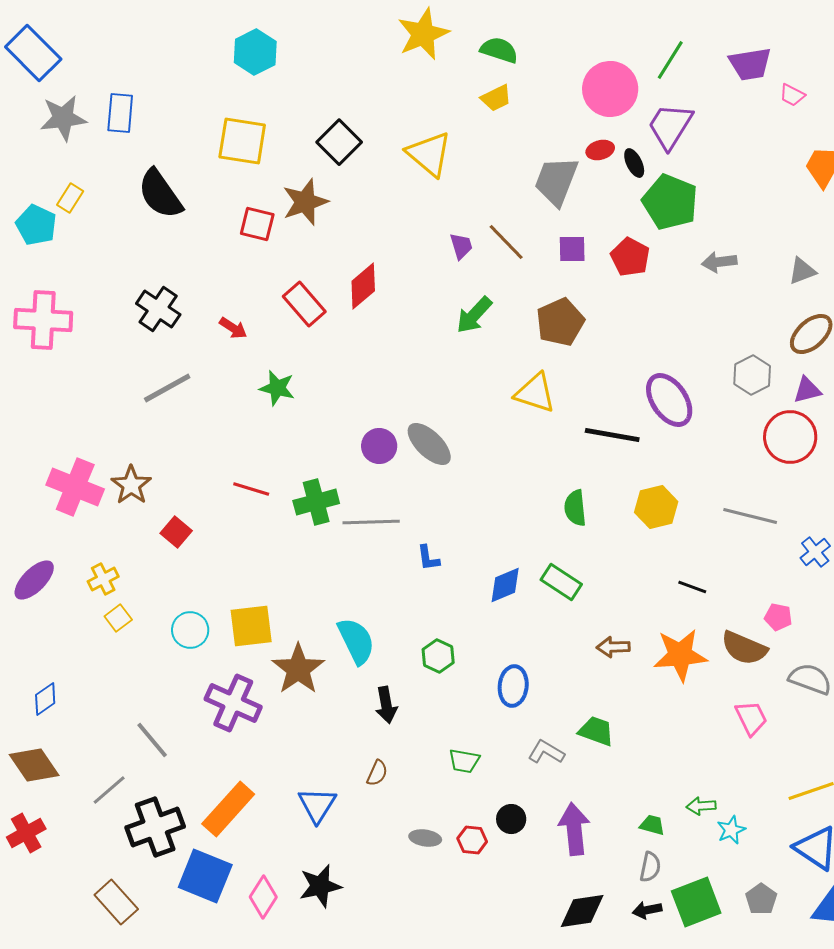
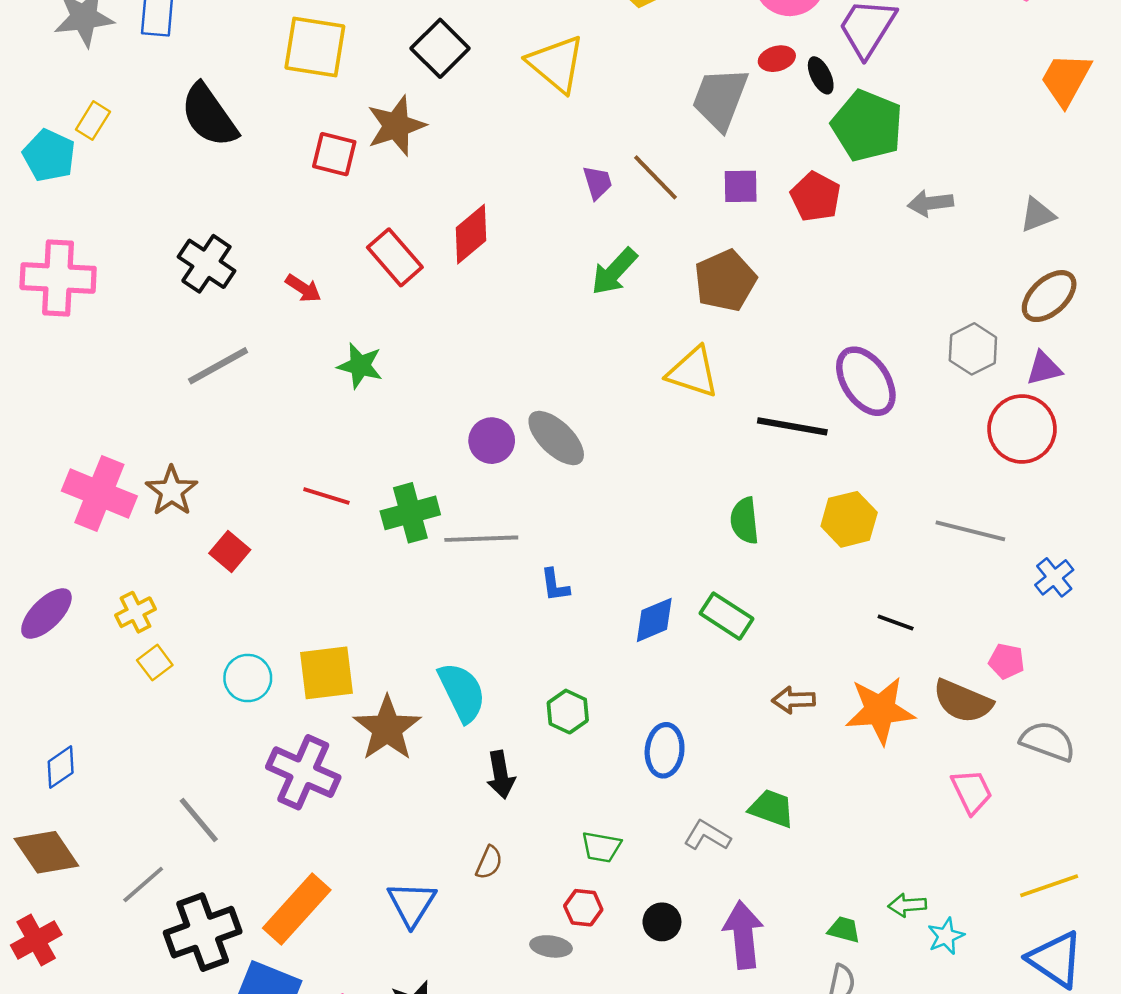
red hexagon: (472, 840) -> (583, 908), moved

